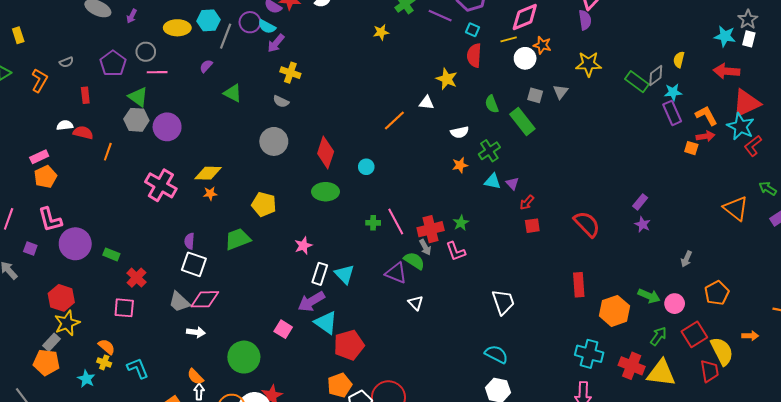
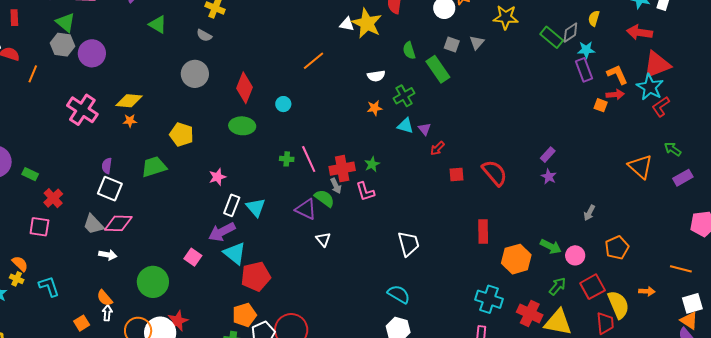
yellow star: (447, 79) -> (367, 23), size x1.4
white triangle: (427, 103) -> (347, 24), moved
red square: (532, 226) -> (457, 175), moved

